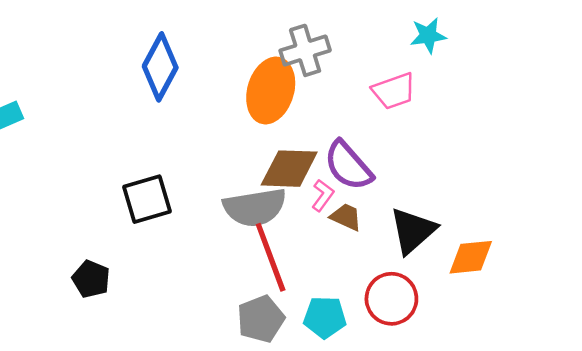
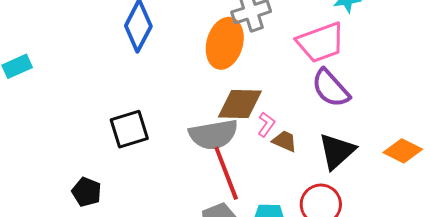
pink trapezoid: (394, 91) -> (321, 42), size x1.4
purple semicircle: (348, 166) -> (331, 88), moved
orange diamond: (471, 257) -> (403, 151), moved, turned 33

